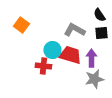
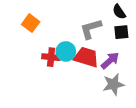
gray L-shape: (74, 30) -> (91, 29), turned -45
purple arrow: (91, 58) -> (110, 61), turned 48
red cross: (43, 66) -> (51, 57), moved

